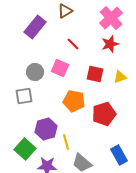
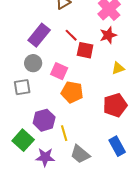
purple rectangle: (35, 27) -> (39, 35), moved
pink square: (60, 68) -> (59, 71), moved
red square: (95, 74) -> (85, 50), moved
red pentagon: (104, 114) -> (115, 105), moved

